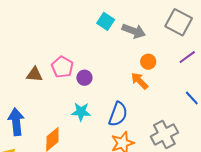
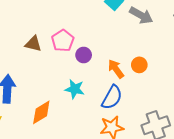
orange circle: (148, 62) -> (139, 65), moved
orange arrow: (140, 81) -> (116, 69), moved

